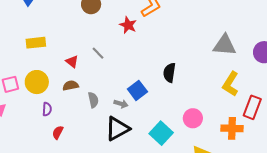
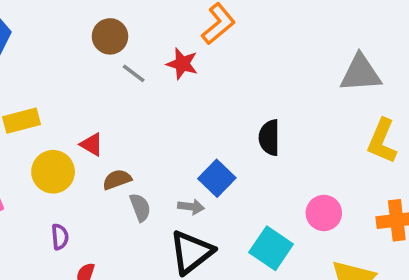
gray line: (98, 53) -> (134, 73), moved
yellow circle: (37, 82) -> (53, 172), moved
brown semicircle: (71, 86) -> (117, 180), moved

